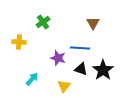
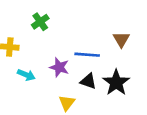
brown triangle: (93, 23) -> (121, 39), moved
cyan arrow: (32, 79) -> (26, 75), moved, turned 72

